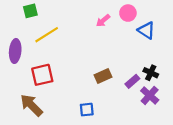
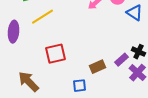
red square: (42, 75) -> (56, 54), moved
brown rectangle: (103, 76) -> (98, 67), moved

